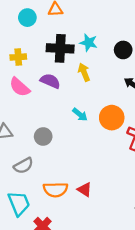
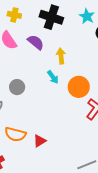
cyan star: (89, 43) -> (87, 16), moved
yellow arrow: (84, 72) -> (61, 56), moved
red triangle: (85, 190) -> (40, 141), turned 40

